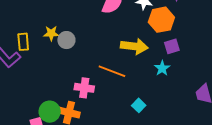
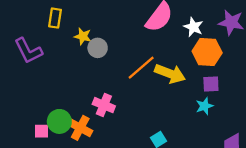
yellow rectangle: (23, 42) -> (55, 18), moved
cyan star: (162, 68) -> (204, 106), moved
orange line: (112, 71) -> (141, 68), moved, turned -76

